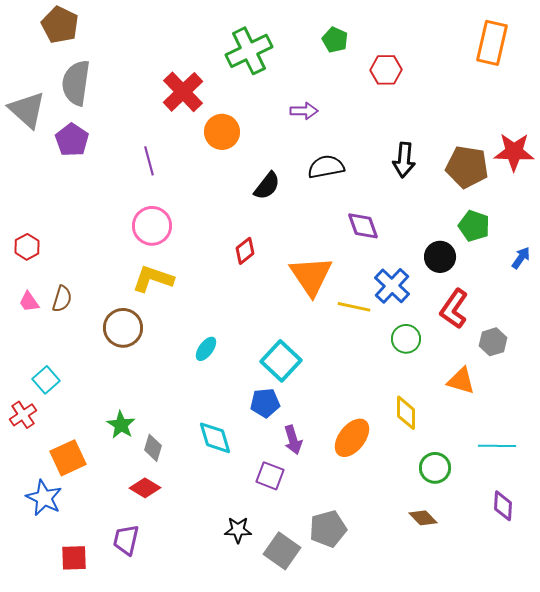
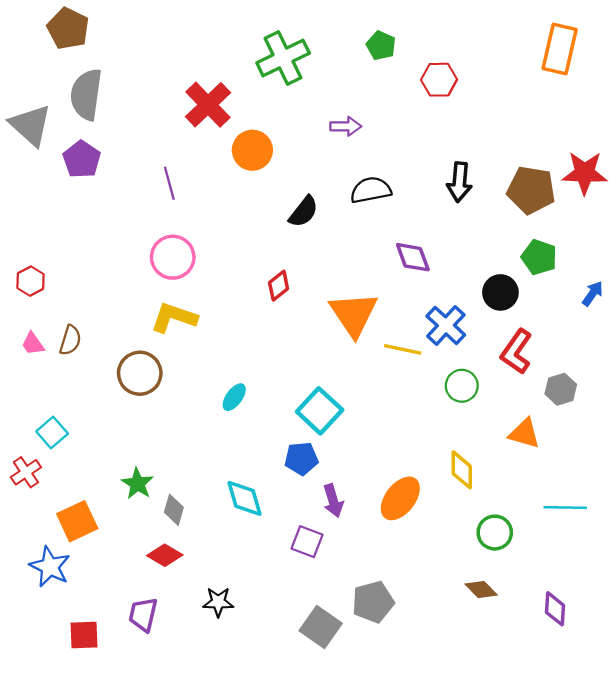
purple diamond: (503, 506) -> (555, 609), moved
black star: (238, 530) -> (218, 602), moved

